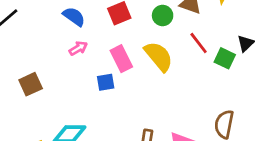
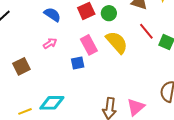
green circle: (163, 16) -> (109, 13), moved
pink arrow: (78, 48) -> (50, 43), moved

